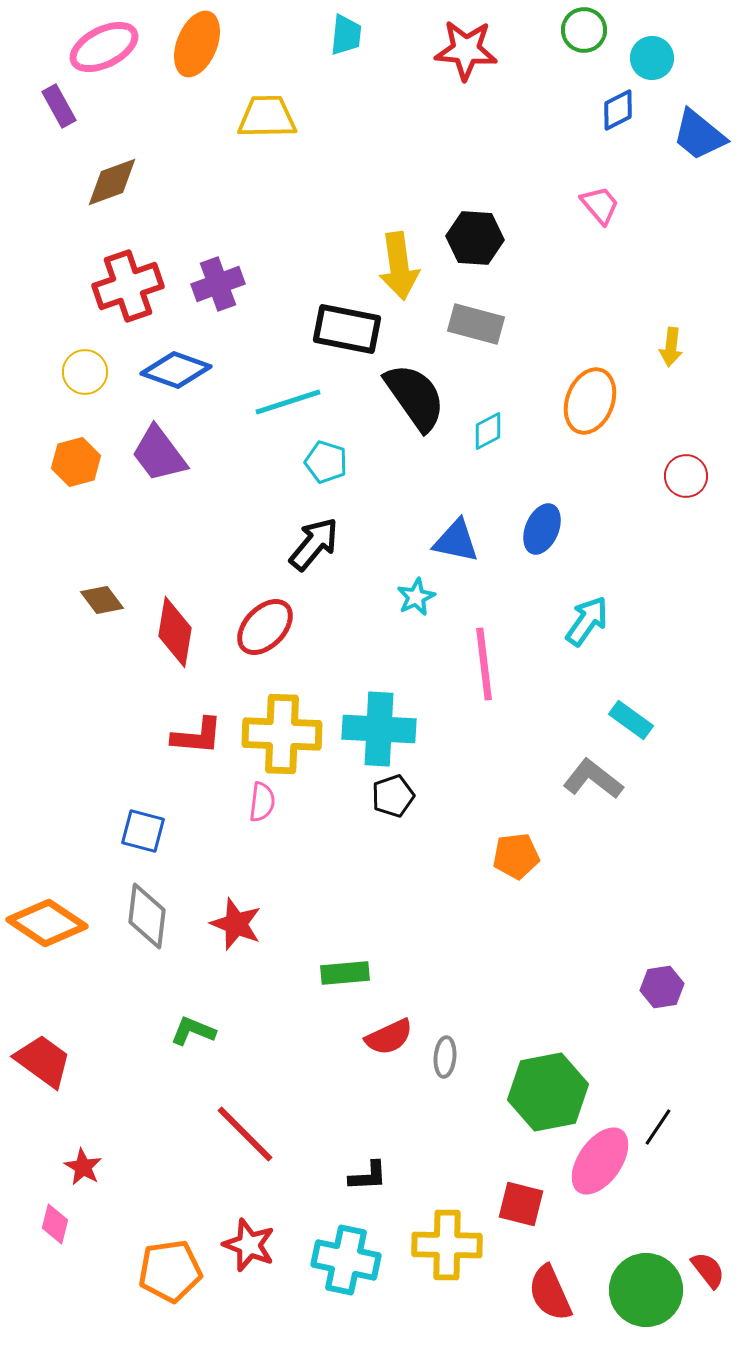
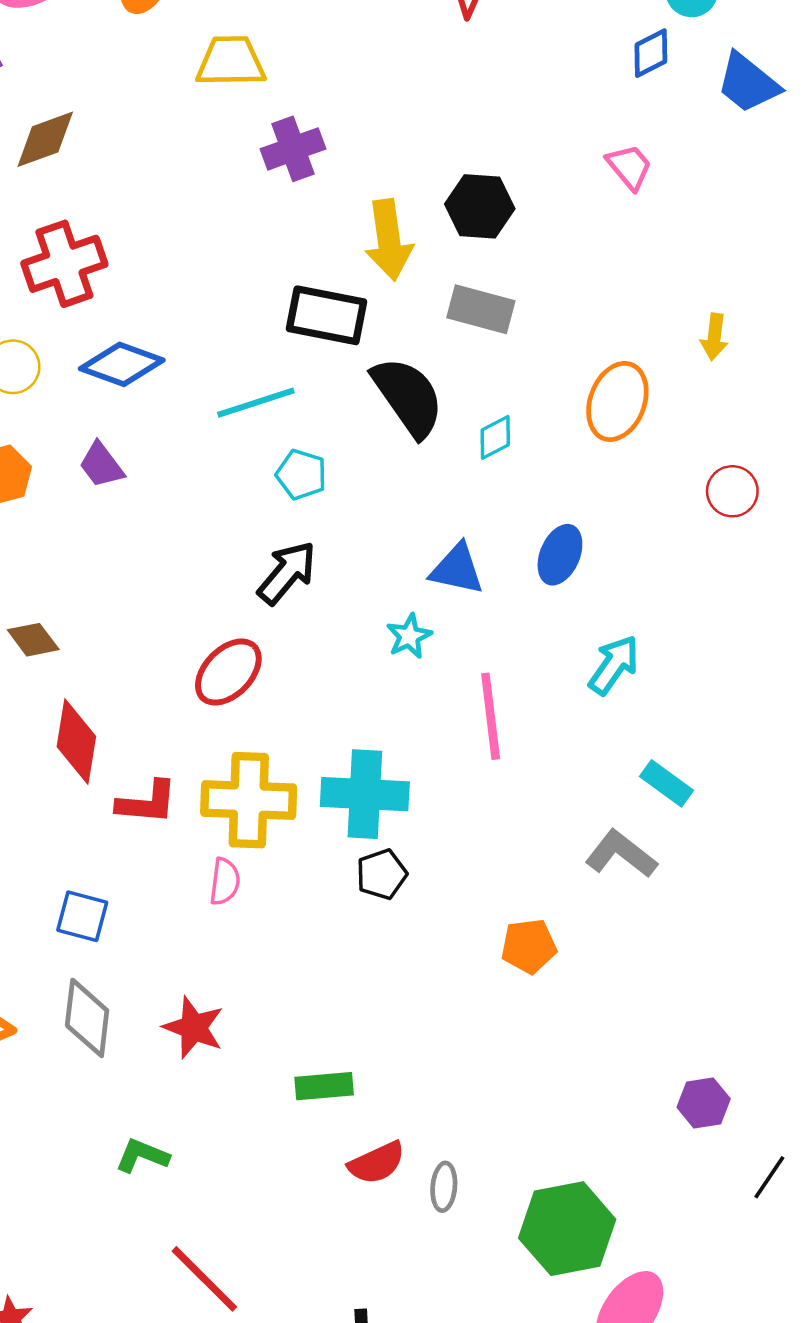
purple cross: (218, 284) -> (293, 149), moved
purple trapezoid: (159, 454) -> (101, 465), size x0.7
red diamond: (175, 632) -> (76, 741), moved
black line: (658, 1127) -> (769, 1177), moved

